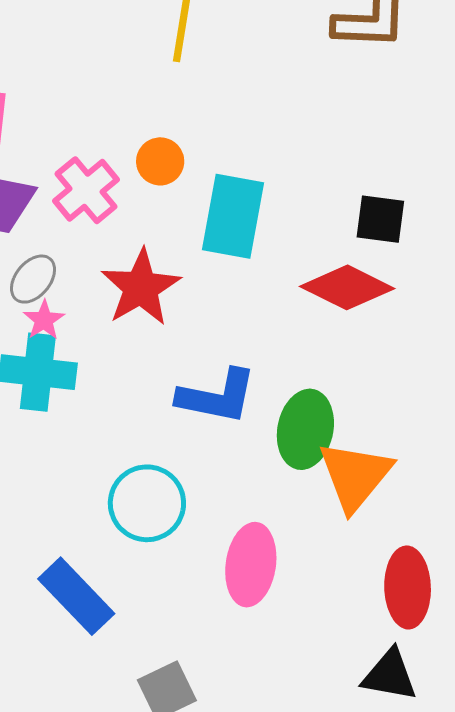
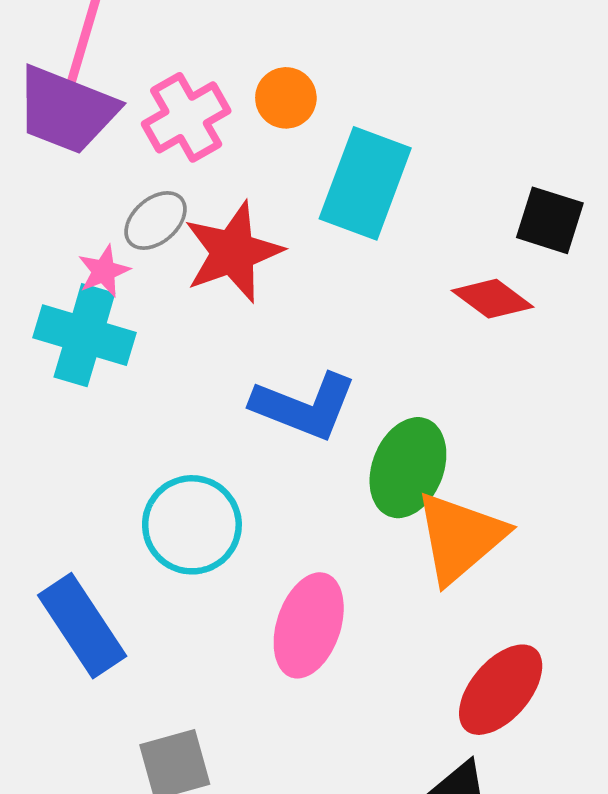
gray ellipse: (33, 279) -> (156, 220), moved
red diamond: (347, 287) -> (493, 299), size x0.7
red ellipse: (408, 587) -> (501, 690), turned 32

